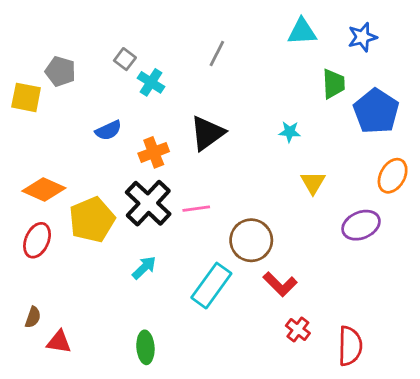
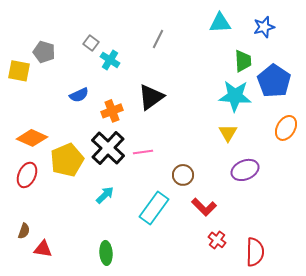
cyan star: (290, 132) -> (235, 96), moved, size x2.0
purple ellipse: (361, 225) -> (245, 170), moved
brown circle: (251, 240) -> (183, 175), size x0.7

